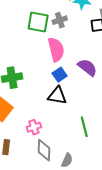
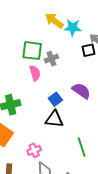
gray cross: (60, 20) -> (51, 59), moved
pink semicircle: (56, 49) -> (35, 73), moved, size x0.7

